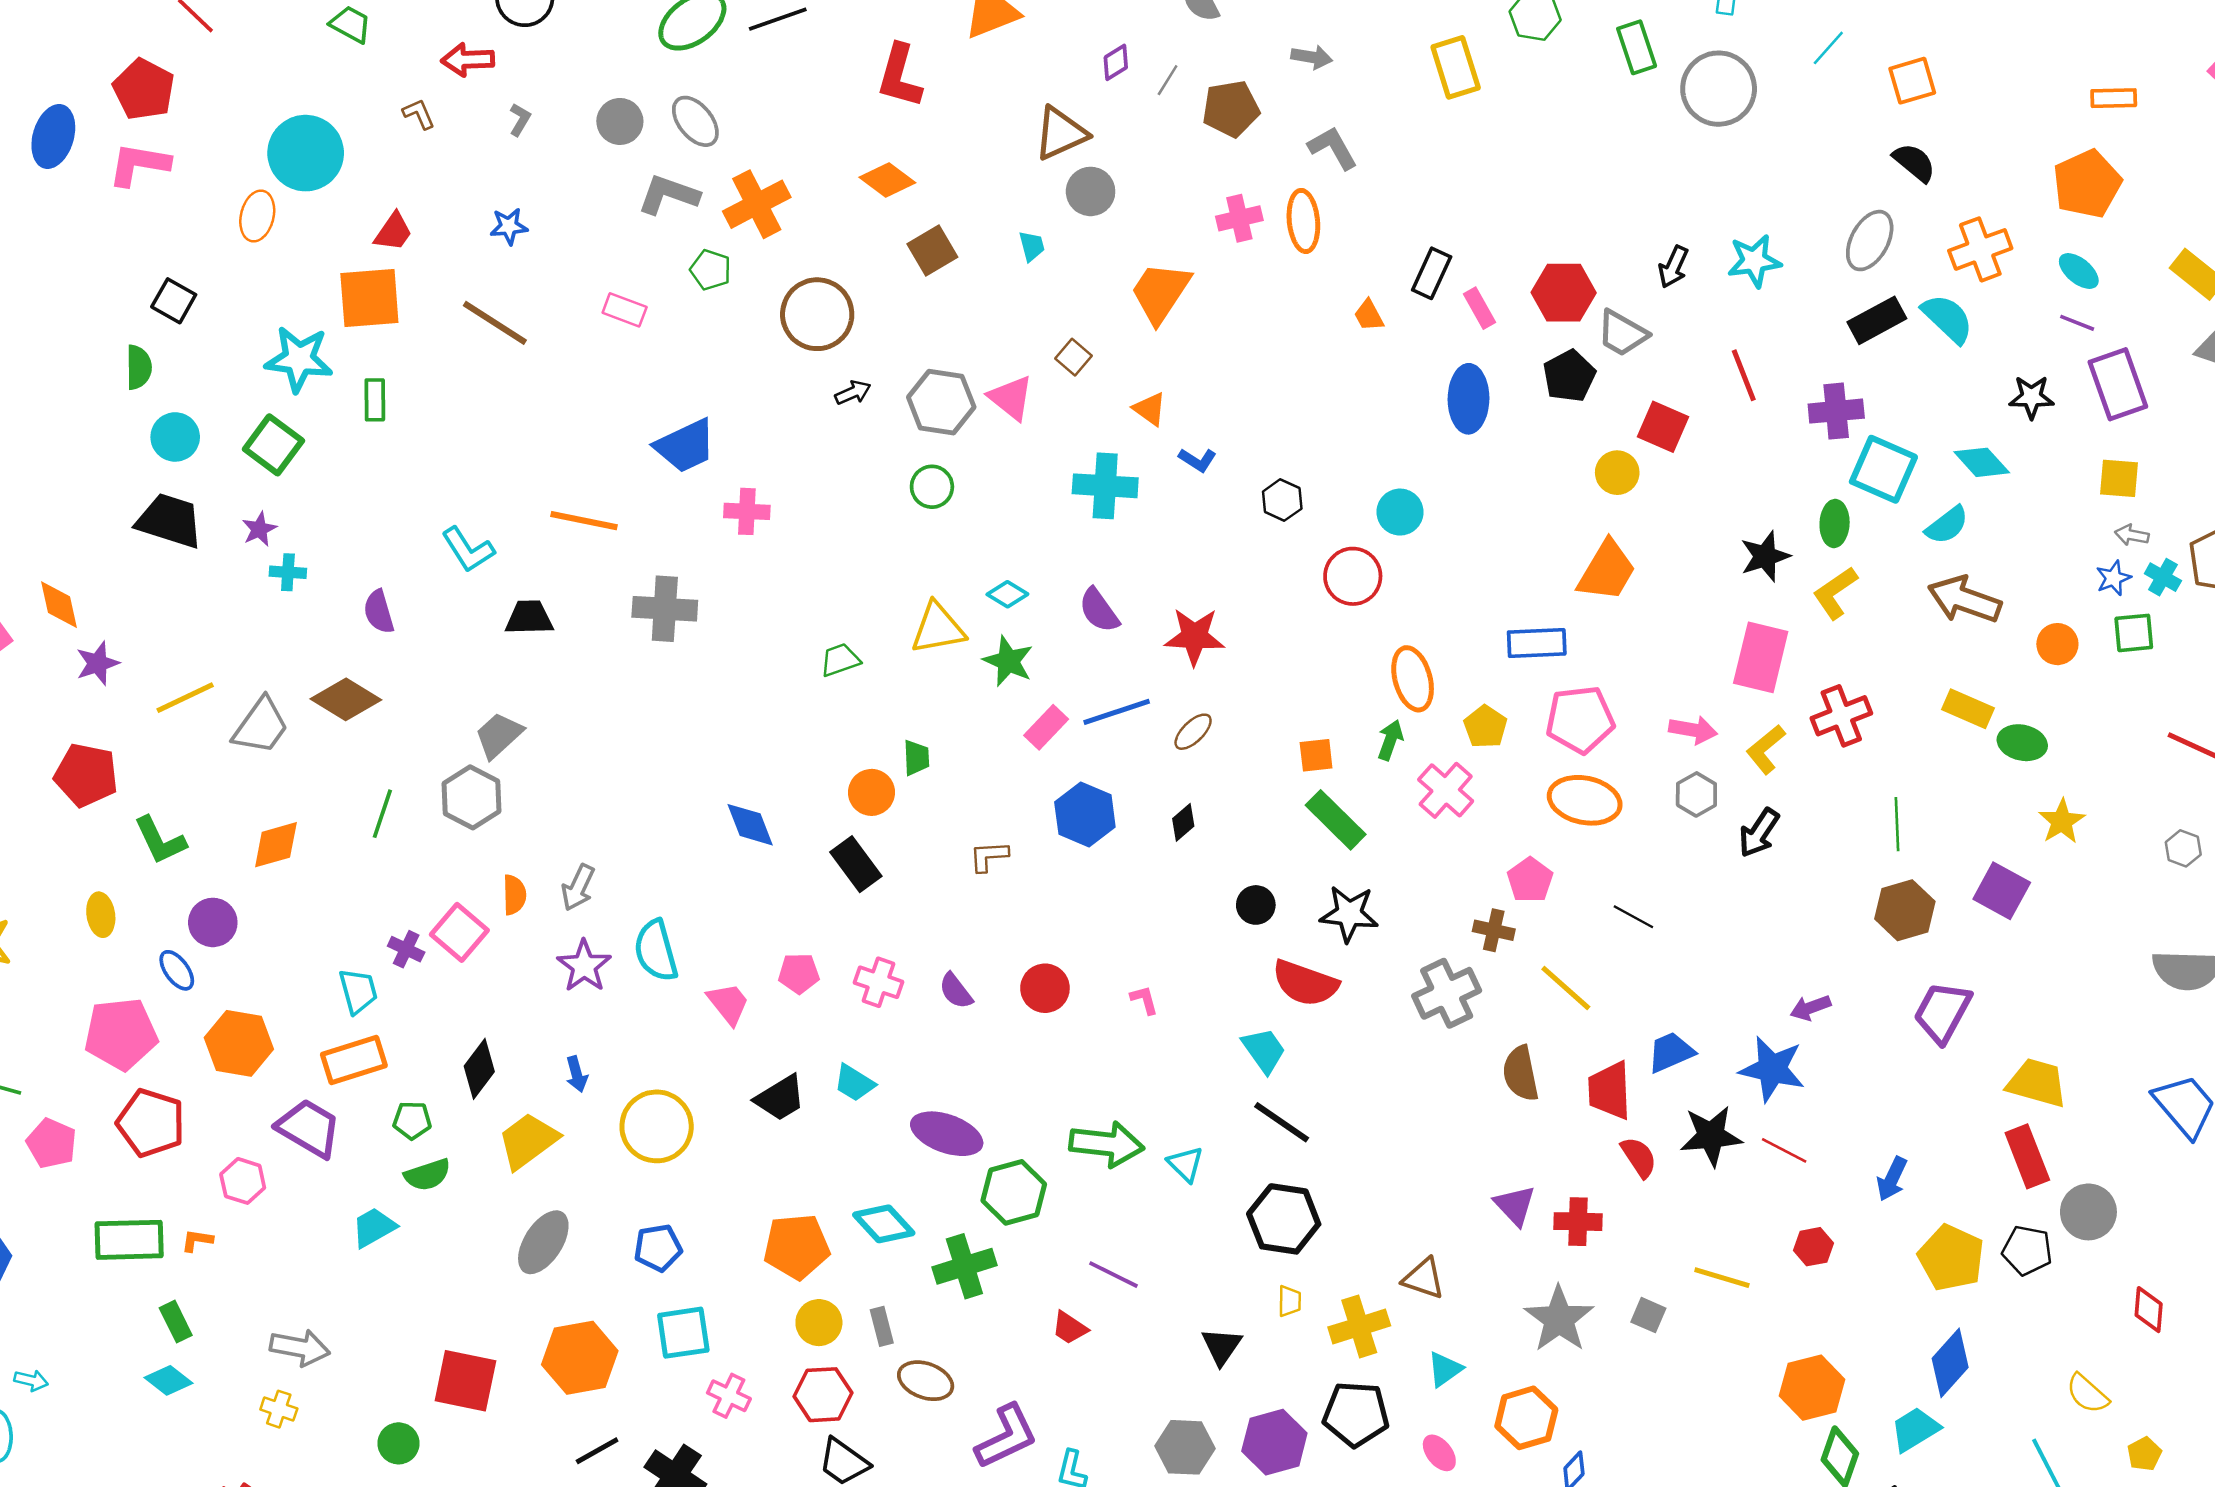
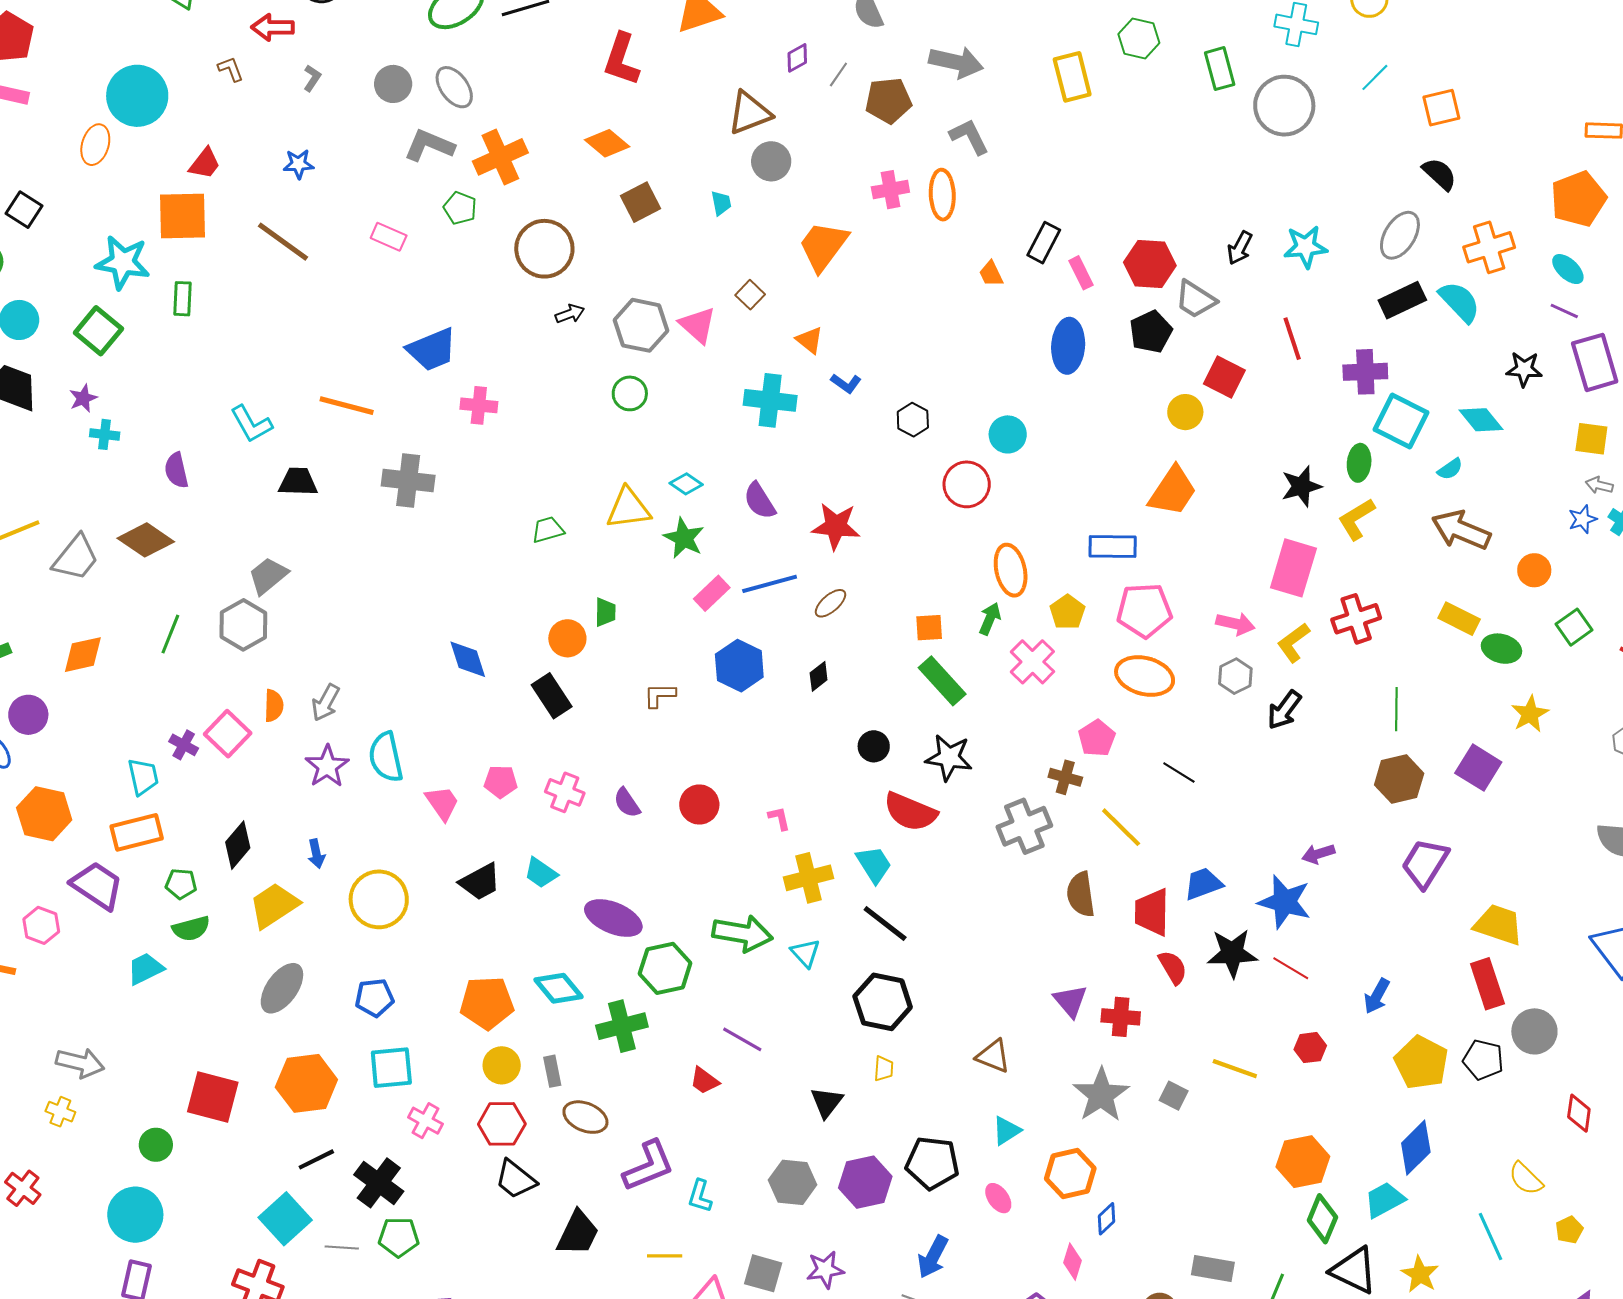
gray arrow: (1312, 57) -> (956, 62), size x1.6
cyan semicircle: (1947, 525) -> (1450, 469), size x0.7
green square: (2134, 633) -> (1574, 627), moved, turned -33
yellow cross: (1359, 1326) -> (809, 878), moved

